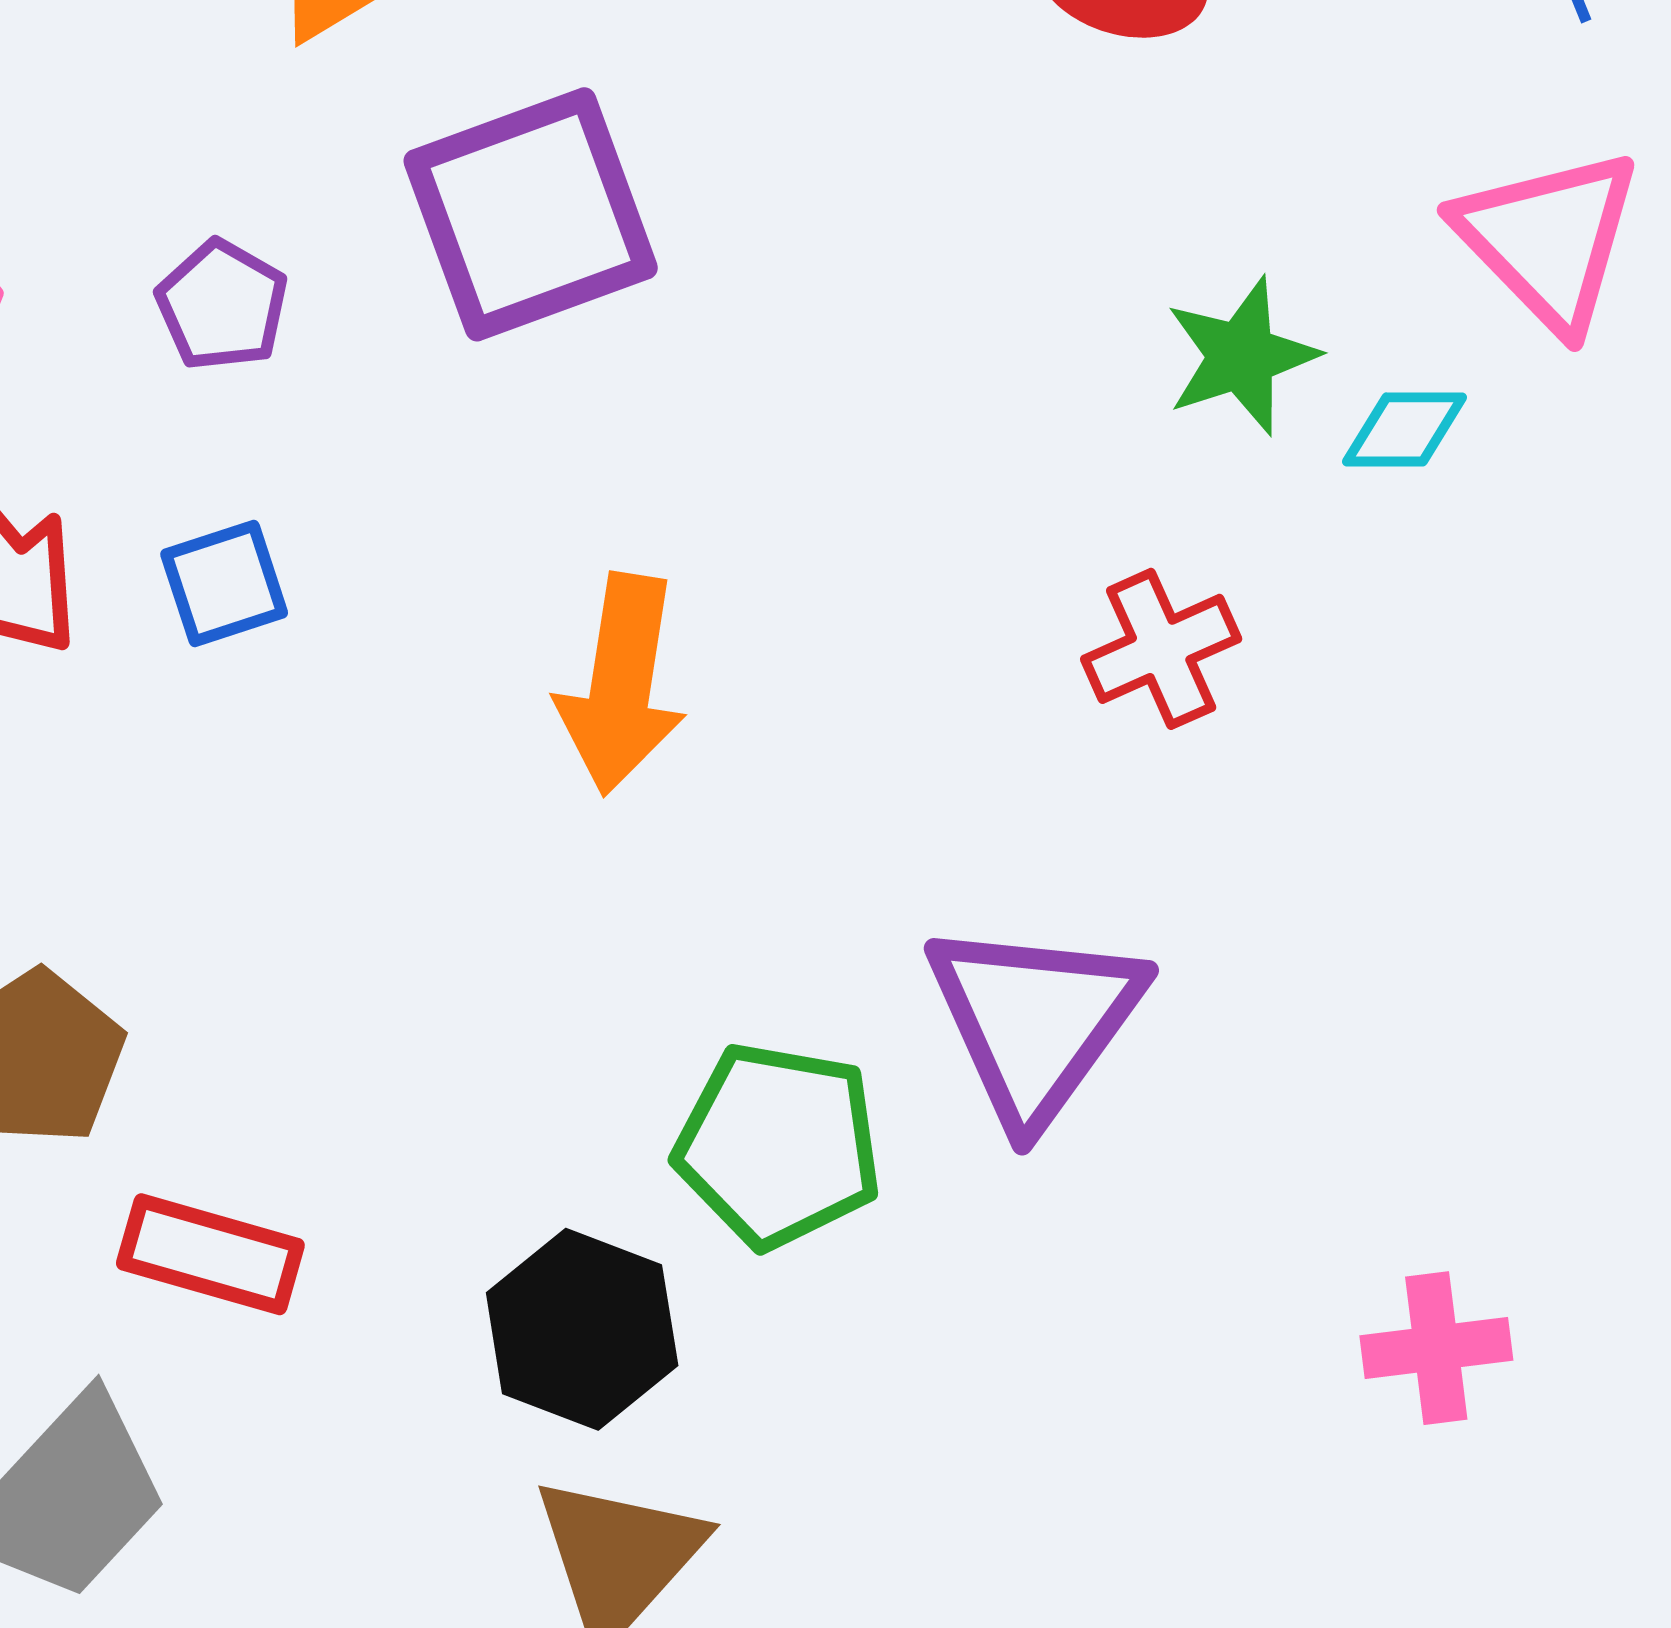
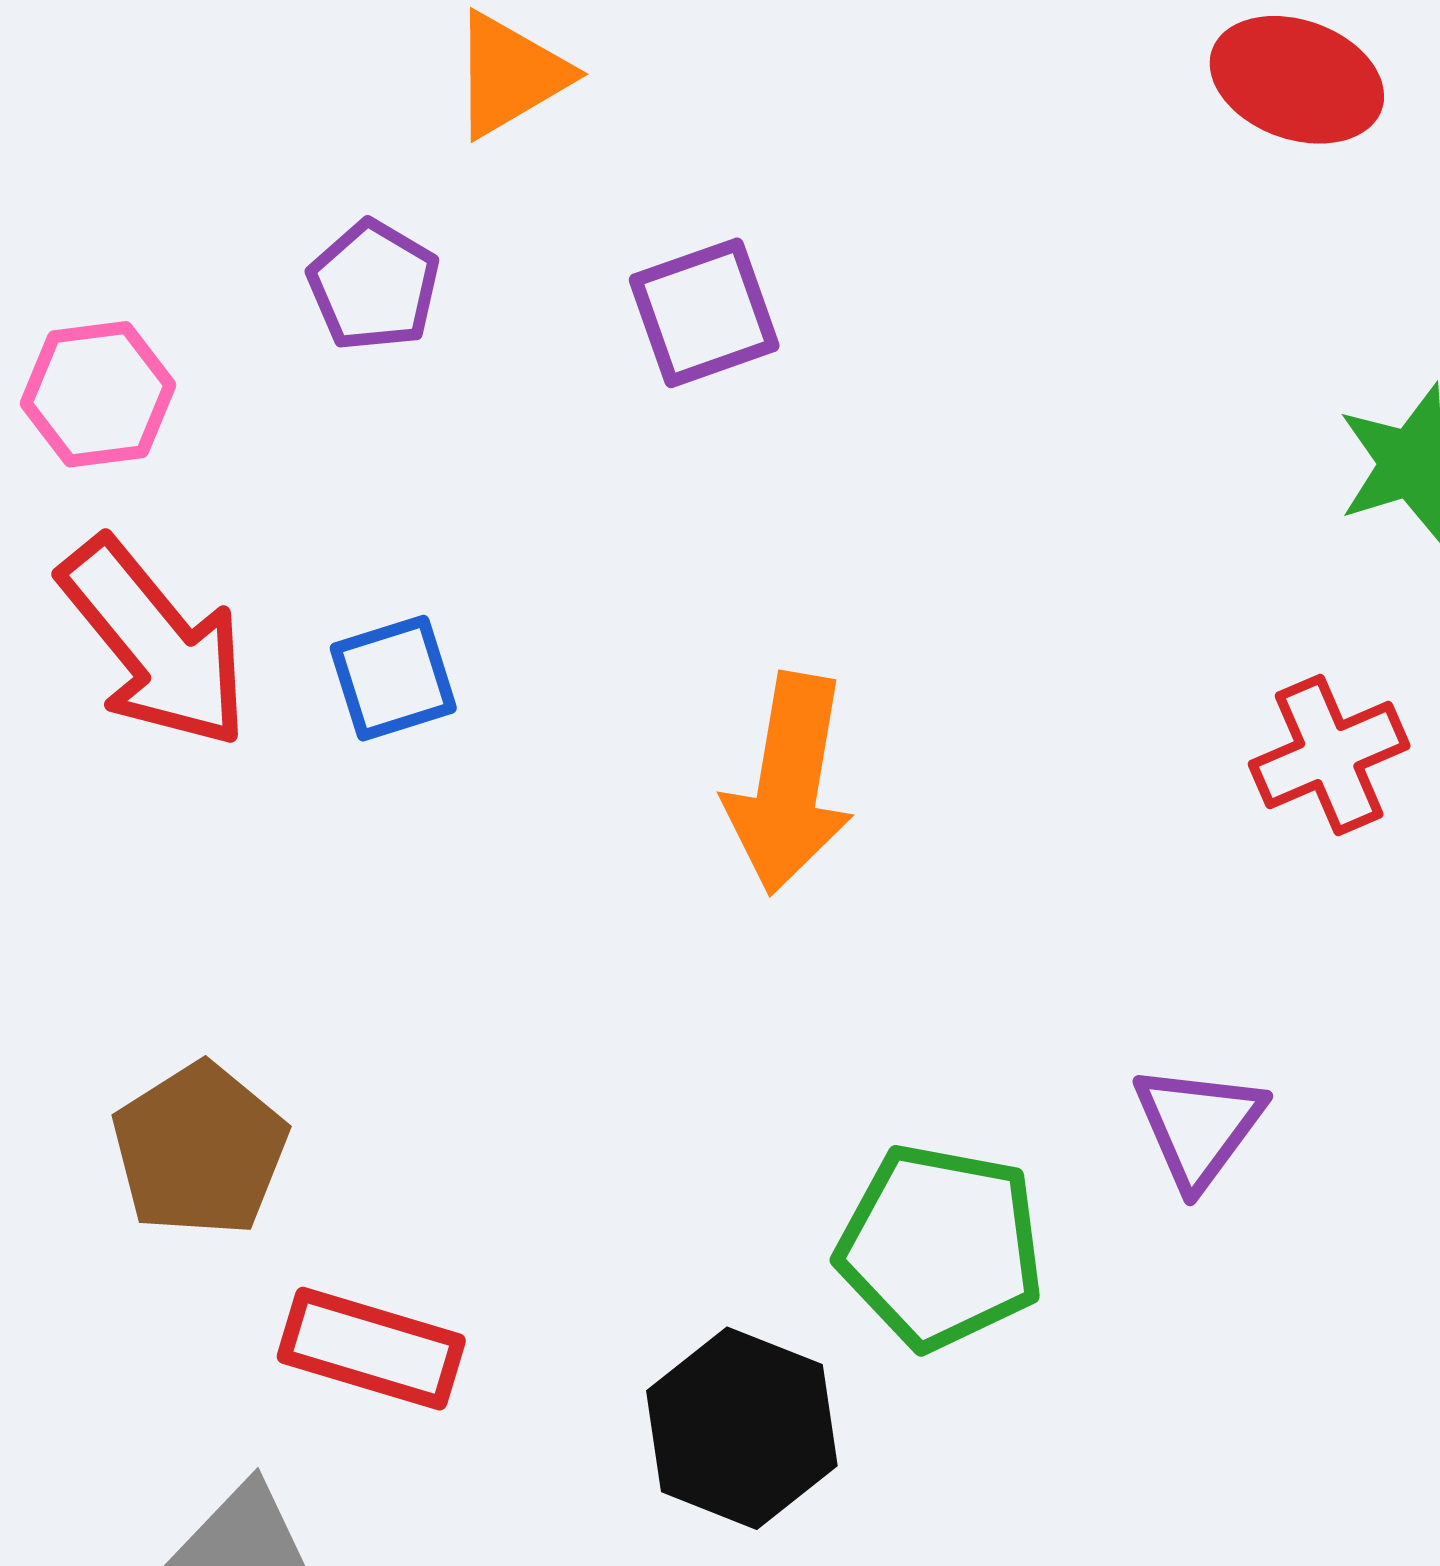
purple square: (531, 214) -> (704, 313), size x0.6
purple pentagon: (222, 305) -> (374, 286), moved
purple triangle: (1035, 1021) -> (1199, 1126), size x0.6

